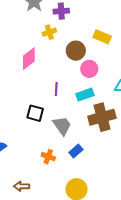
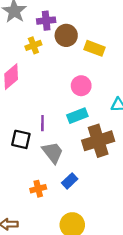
brown circle: (76, 51) -> (66, 35), moved
purple line: (56, 89) -> (42, 123), moved
orange cross: (48, 157) -> (38, 189), turned -32

